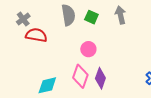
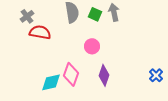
gray arrow: (121, 15) -> (114, 12), moved
pink diamond: (80, 76) -> (71, 74), moved

